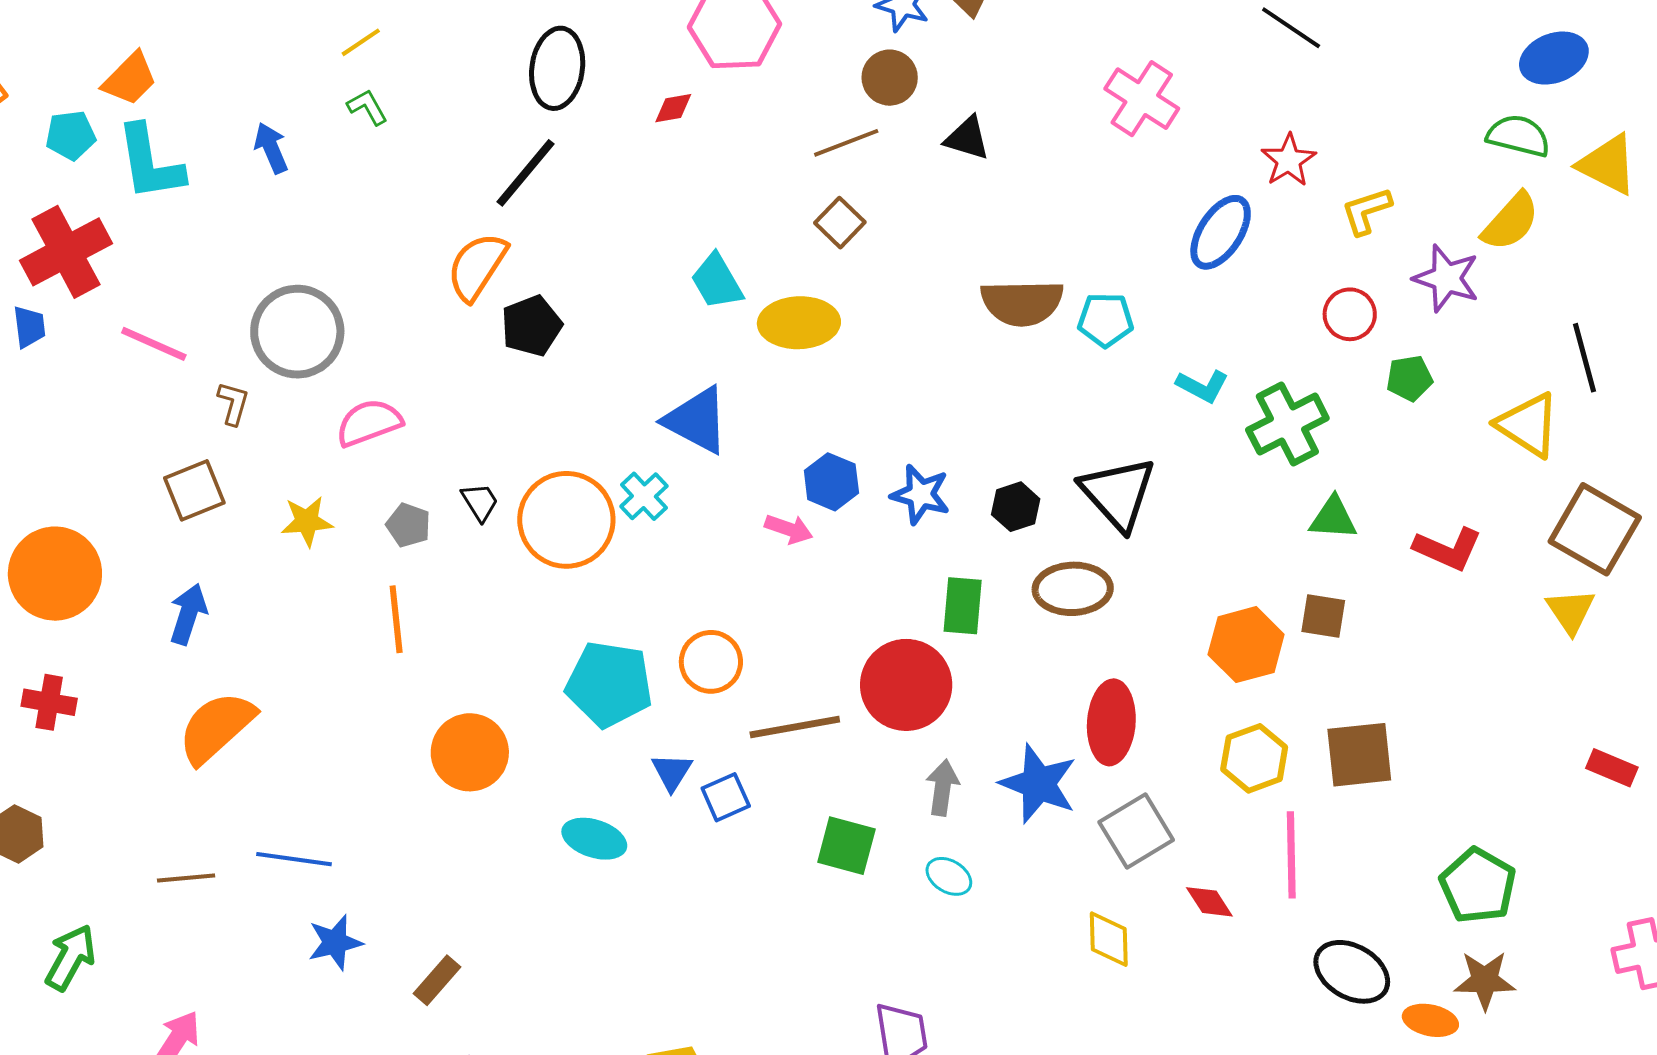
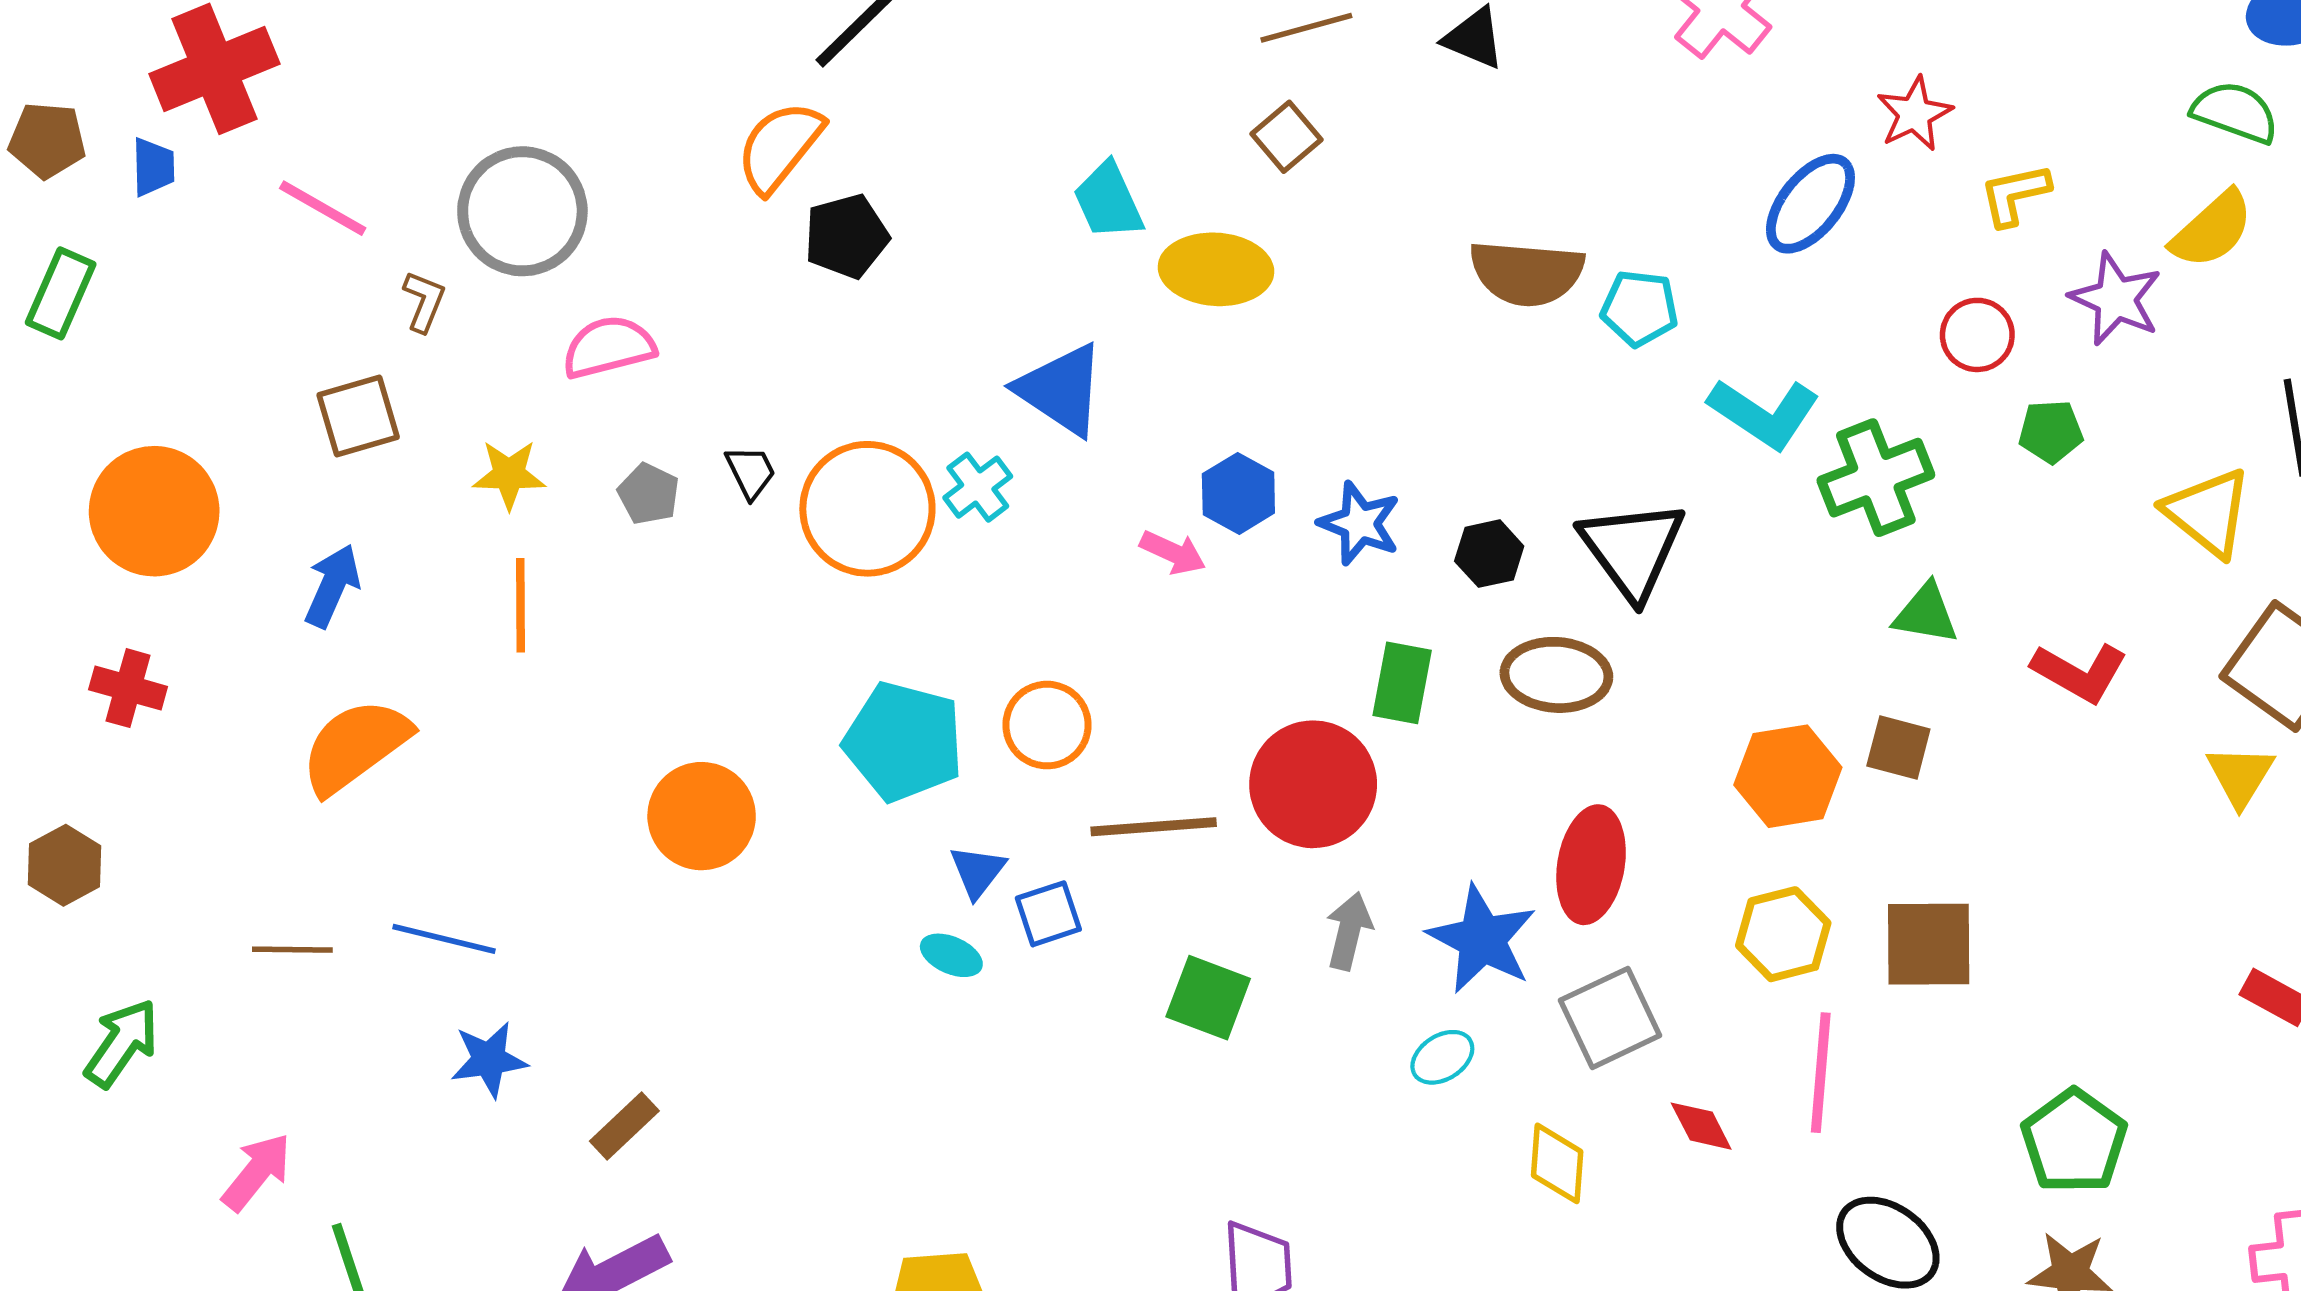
cyan L-shape: (1202, 386) -> (1764, 413), size x1.5
orange line: (396, 619) -> (520, 605), moved
cyan ellipse: (594, 839) -> (951, 955), moved, size x0.7
cyan ellipse: (949, 876) -> (1442, 1057), moved, turned -69

